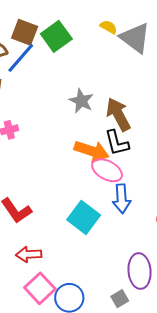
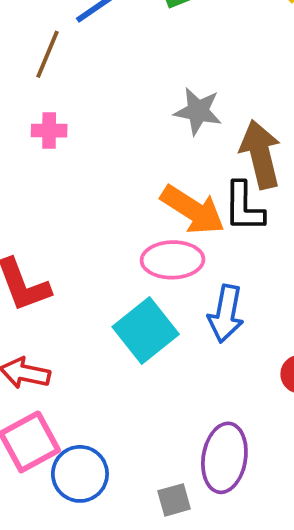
gray star: (81, 101) -> (198, 111), turned -30
pink ellipse: (107, 170) -> (173, 260), moved, turned -44

